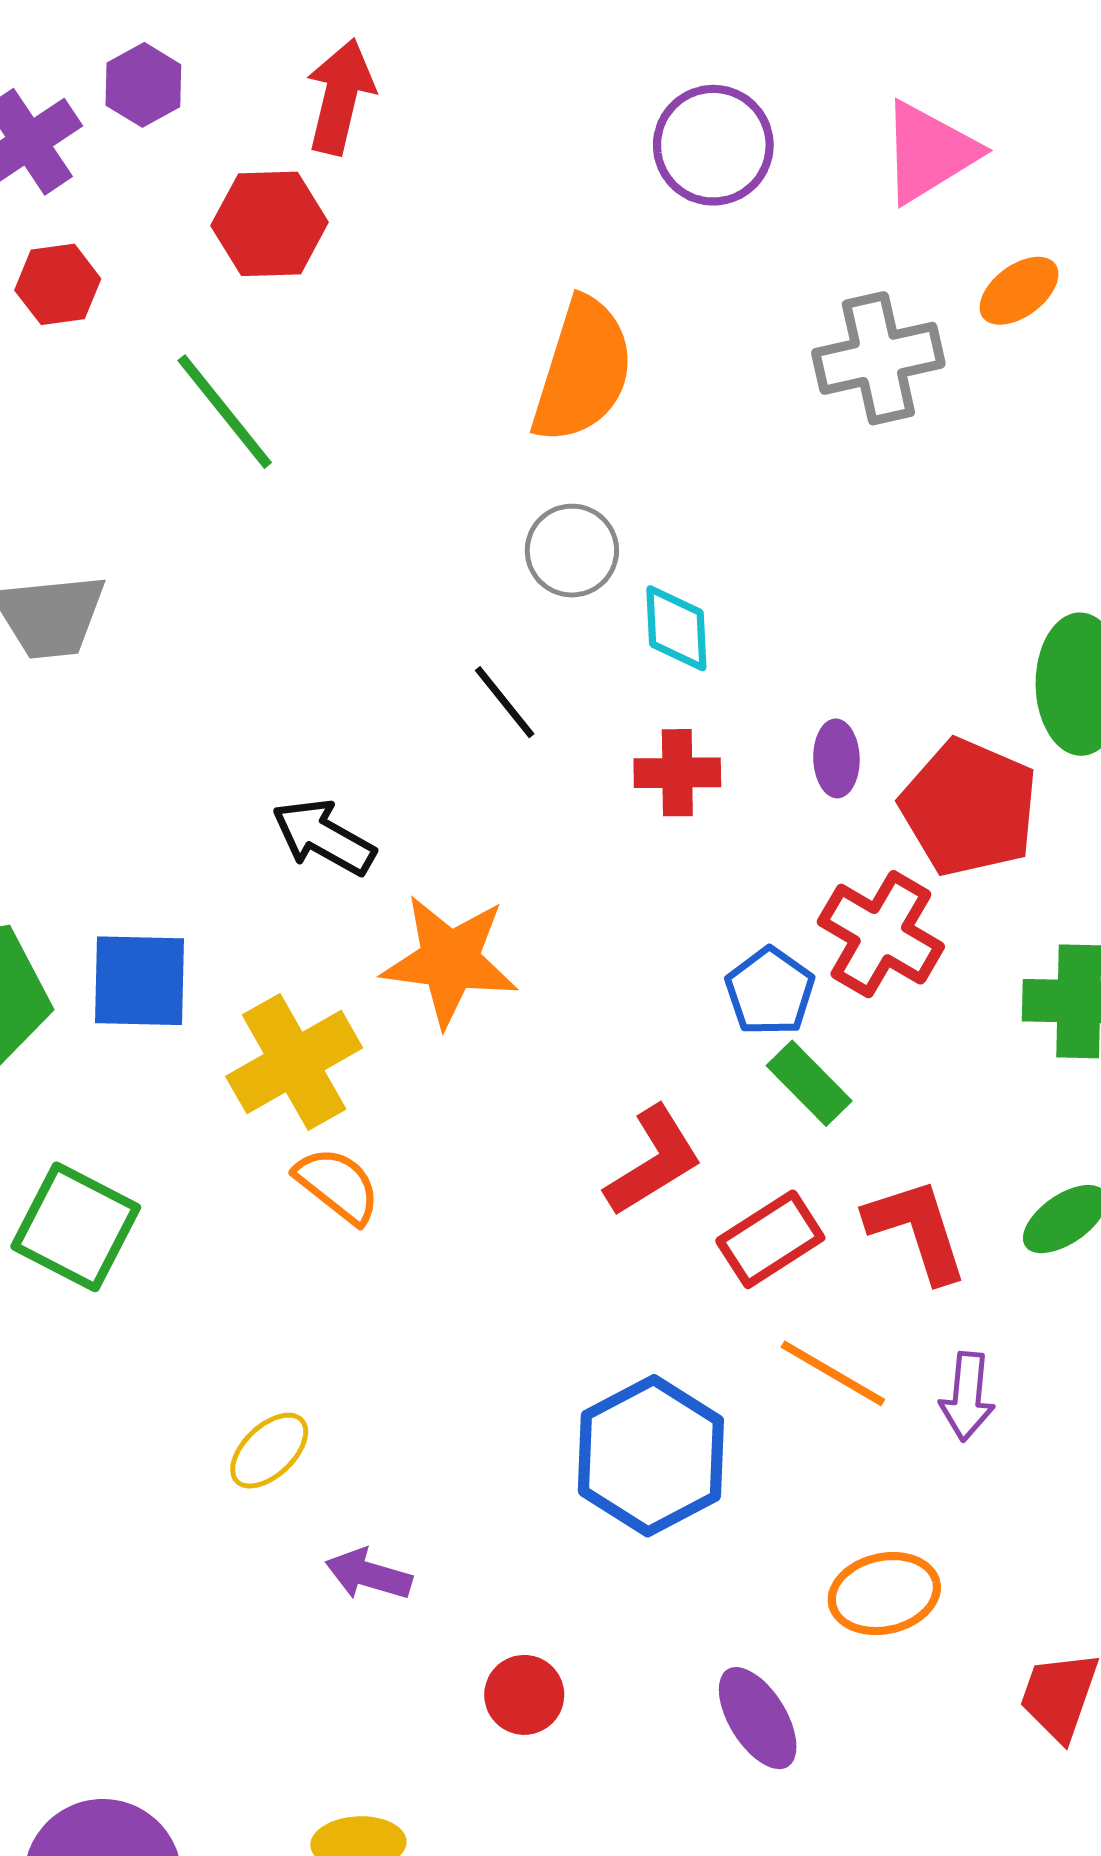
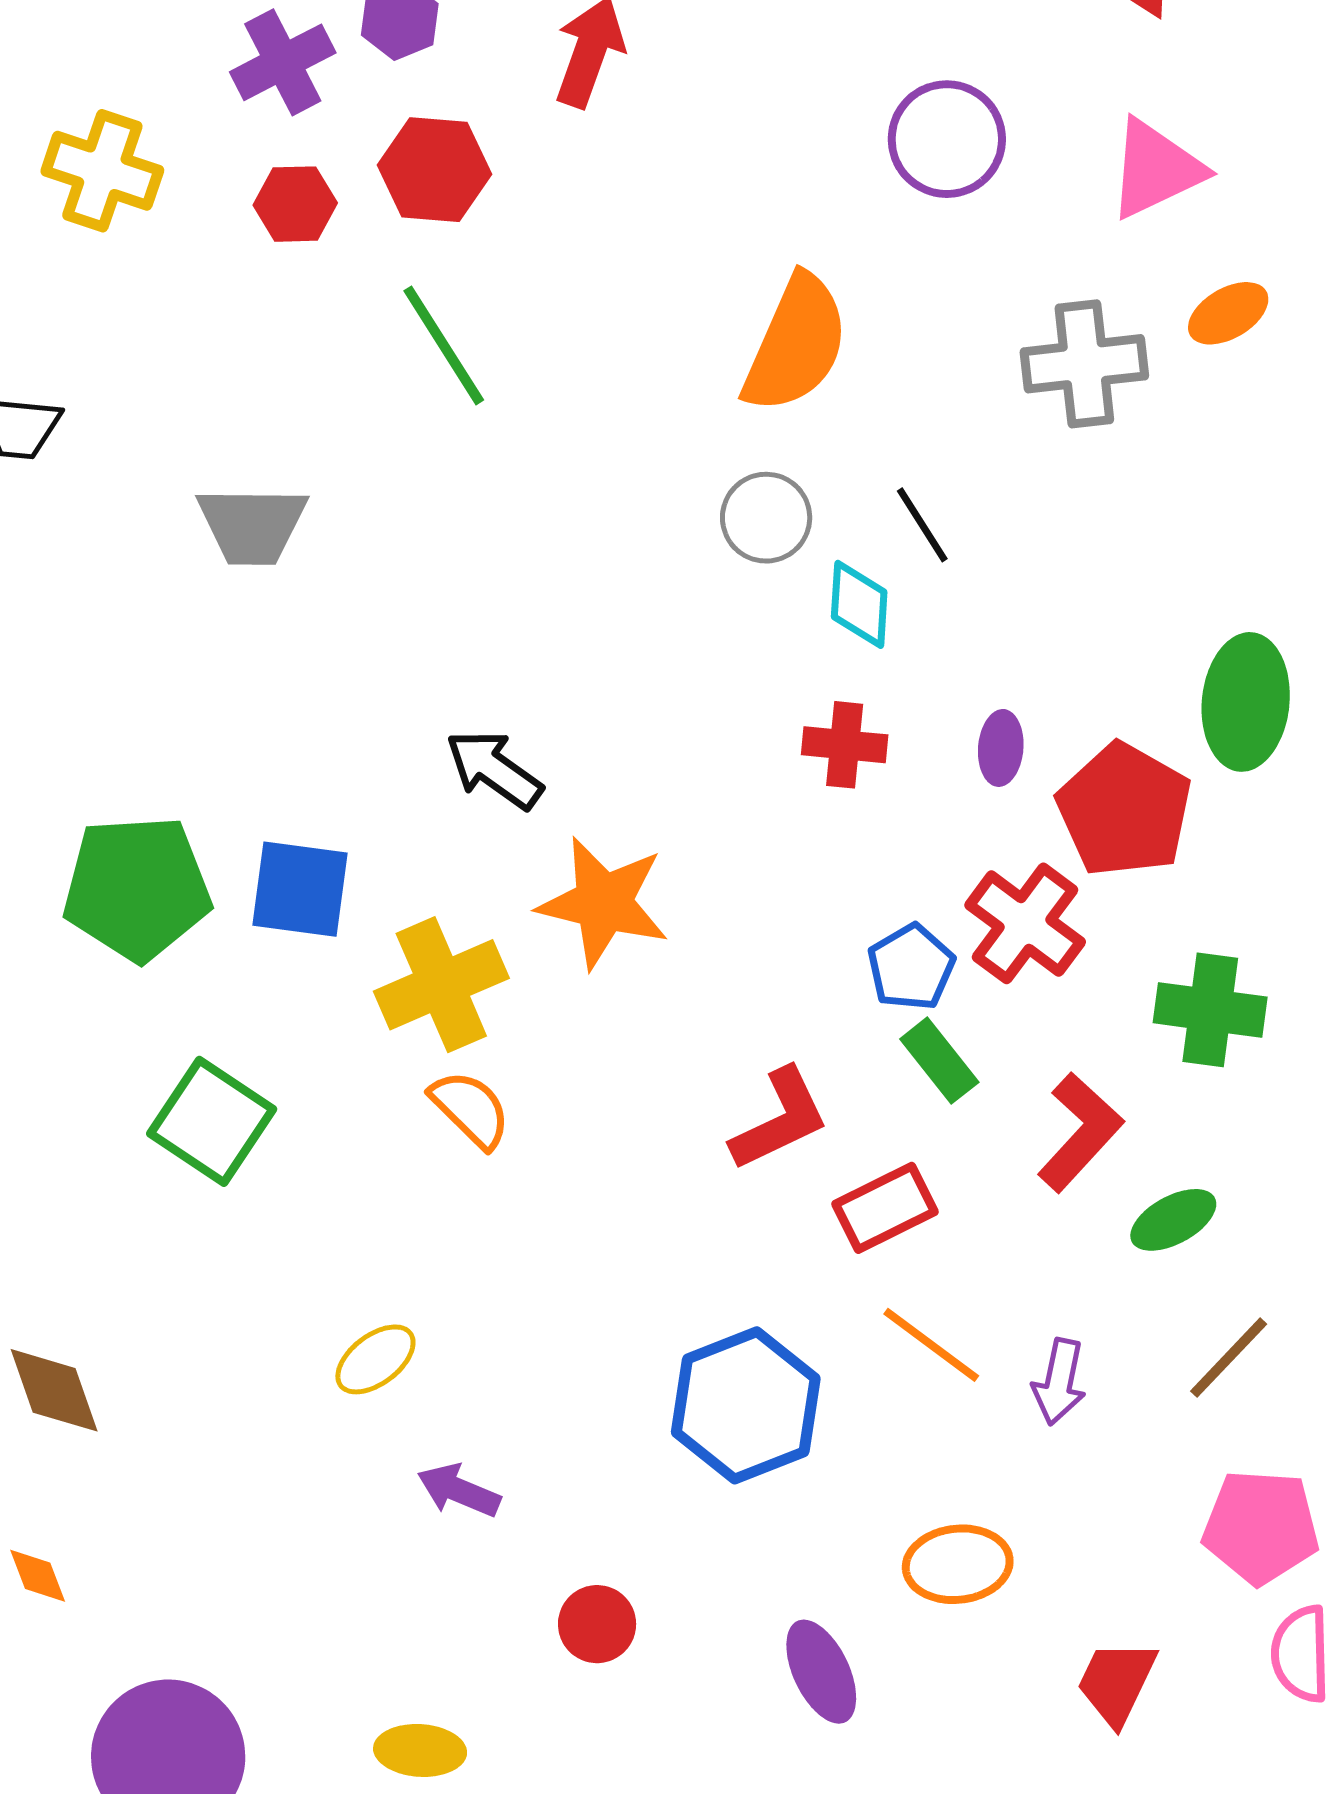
red hexagon: (270, 224) -> (434, 170), moved
black line: (505, 702) -> (922, 525), moved
red L-shape: (917, 1230) -> (1080, 1132), moved, turned 54

